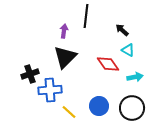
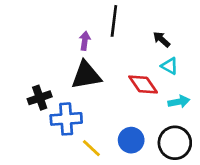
black triangle: (65, 57) -> (86, 75), turned 35

